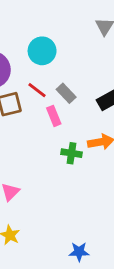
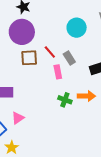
cyan circle: (42, 51) -> (77, 28), moved

